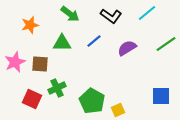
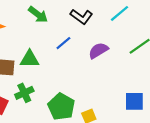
green triangle: (62, 43) -> (30, 59), moved

